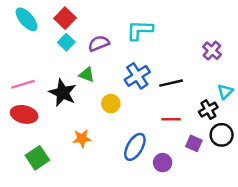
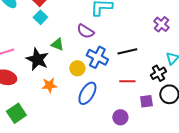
purple semicircle: (99, 43) -> (85, 31), moved, turned -126
blue cross: (137, 76) -> (97, 57), moved, turned -30
orange star: (82, 138) -> (49, 85), moved
purple square: (194, 143) -> (146, 101), turned -32
blue ellipse: (135, 147) -> (87, 93), moved

